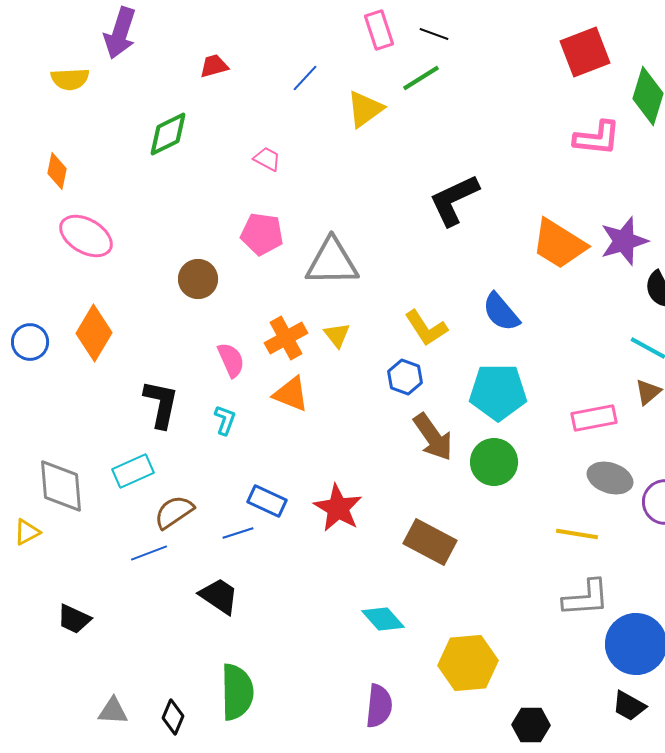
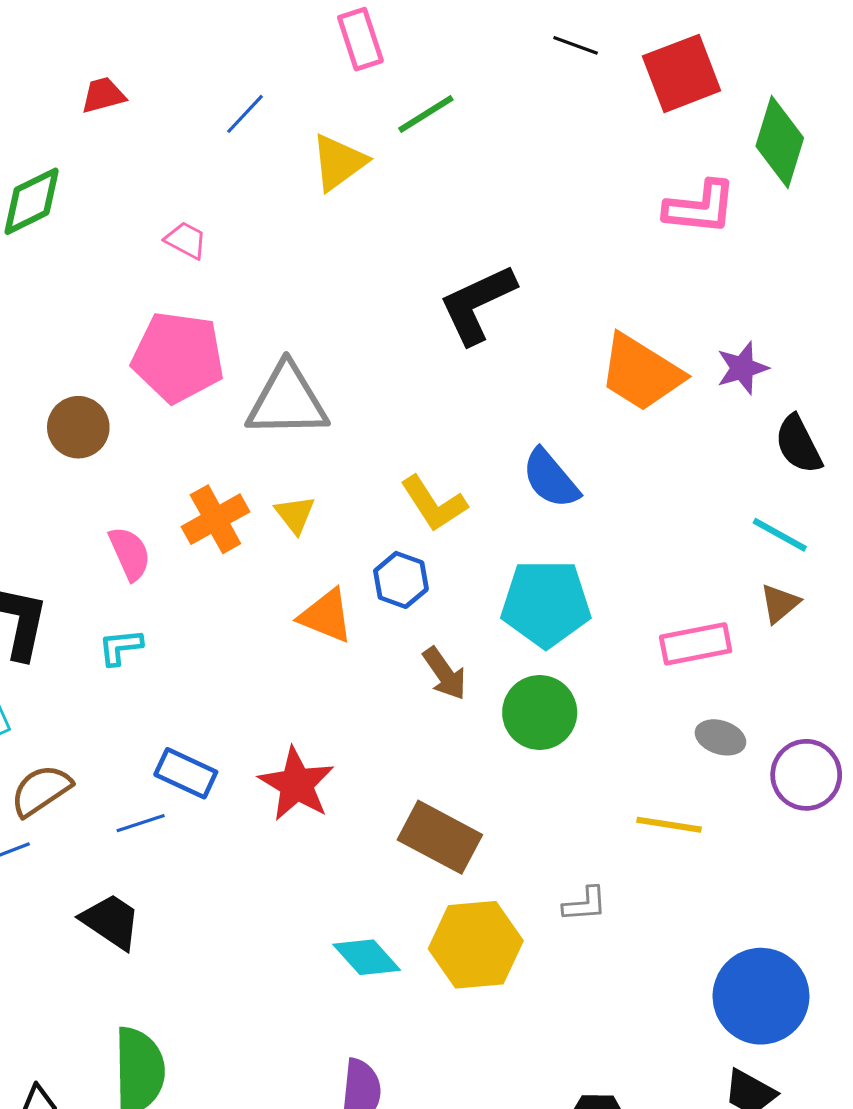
black line: (434, 34) -> (576, 45), moved
pink pentagon: (262, 234) -> (178, 357), size x1.4
purple star: (624, 241) -> (742, 368), size x0.7
orange triangle: (291, 394) -> (326, 616), moved
cyan L-shape: (225, 420) -> (120, 647), turned -116
brown arrow: (433, 437) -> (445, 674), size x0.7
gray ellipse: (610, 478) -> (720, 737), size x0.7
gray L-shape: (586, 598) -> (585, 904), moved, size x0.6
yellow hexagon: (468, 663) -> (476, 945), moved

